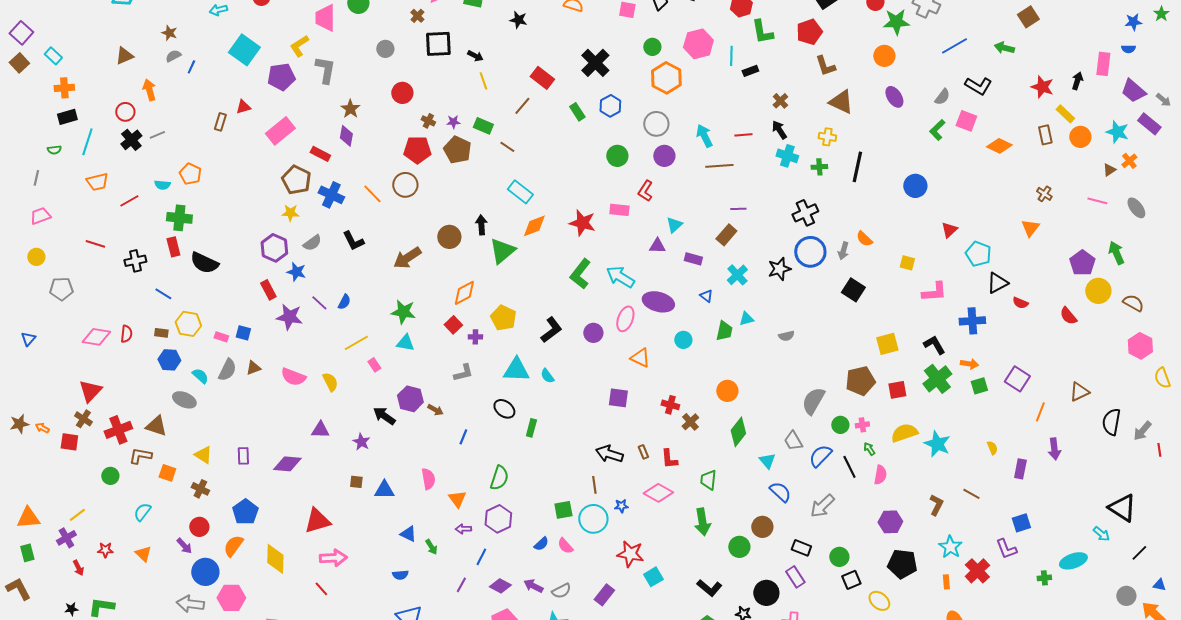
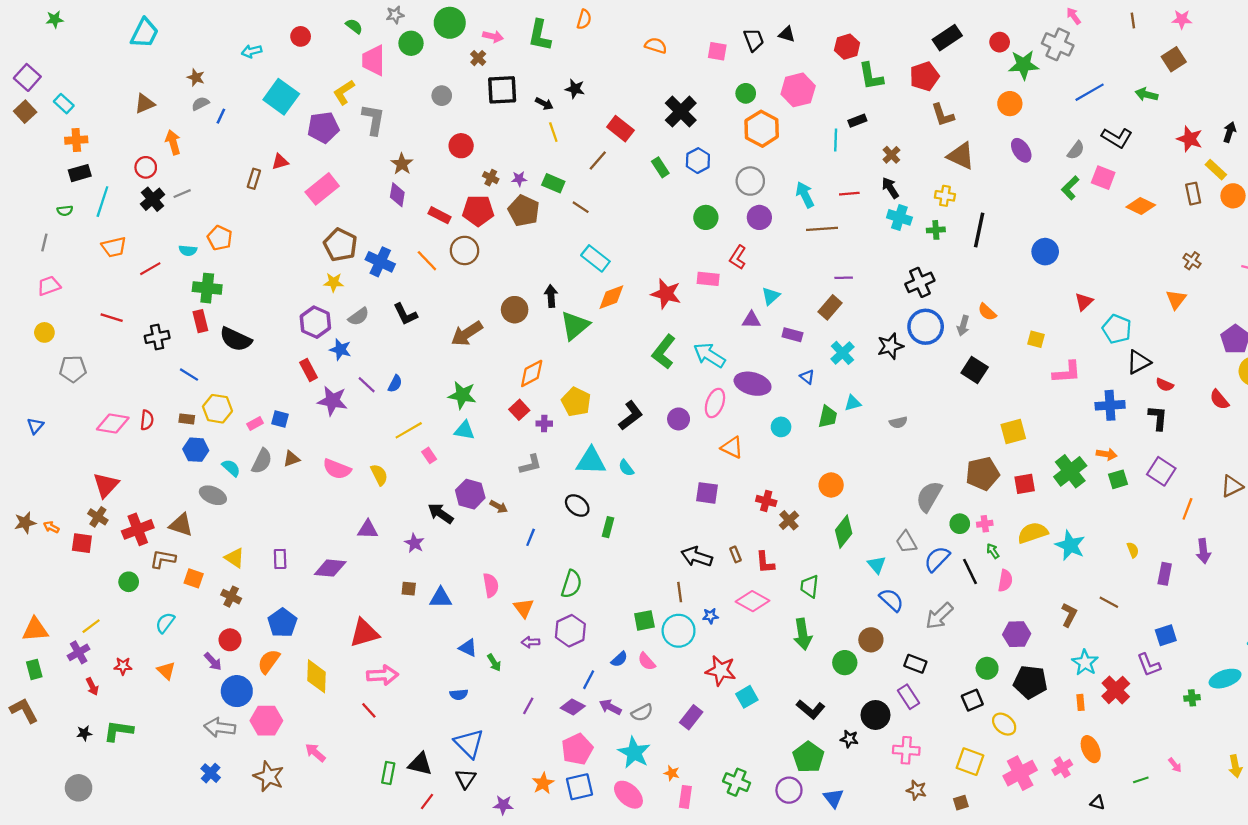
black star: (518, 20) -> (575, 89), moved
cyan line: (731, 56) -> (836, 140), moved
red rectangle: (320, 154) -> (439, 215), moved
pink rectangle: (221, 337) -> (255, 424), turned -48
black L-shape: (934, 345) -> (1158, 418), moved, turned 35
blue line: (481, 557) -> (589, 680), moved
green circle: (839, 557) -> (987, 668), moved

